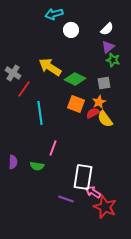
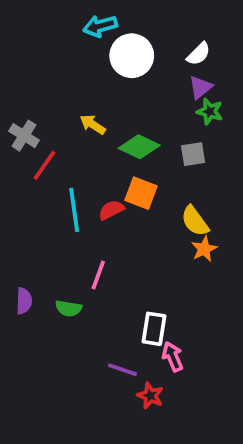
white circle: (71, 30) -> (132, 56), size x1.5
yellow arrow: (50, 67) -> (93, 124), size x0.6
orange star: (99, 102) -> (204, 249), moved
red semicircle: (93, 113) -> (111, 210), moved
white rectangle: (83, 177) -> (154, 329), size x0.7
pink arrow: (93, 192) -> (173, 357), turned 35
red star: (105, 207) -> (150, 396), moved, size x0.6

